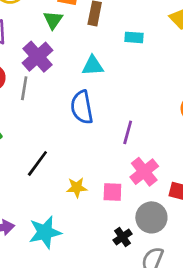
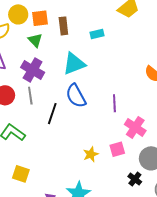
cyan triangle: (93, 66) -> (74, 64), size x1.4
black line: (37, 163) -> (52, 114), moved

